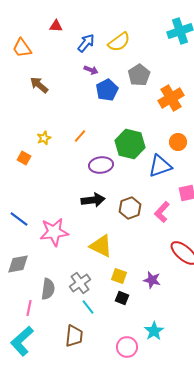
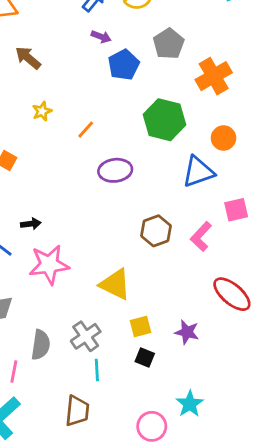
yellow star: (44, 138) -> (42, 111), moved
green hexagon: (130, 144) -> (164, 120), moved
black arrow: (93, 200) -> (31, 224), moved, size x0.6
yellow square: (119, 276) -> (141, 326), turned -35
cyan line: (88, 307) -> (97, 370), turned 35

